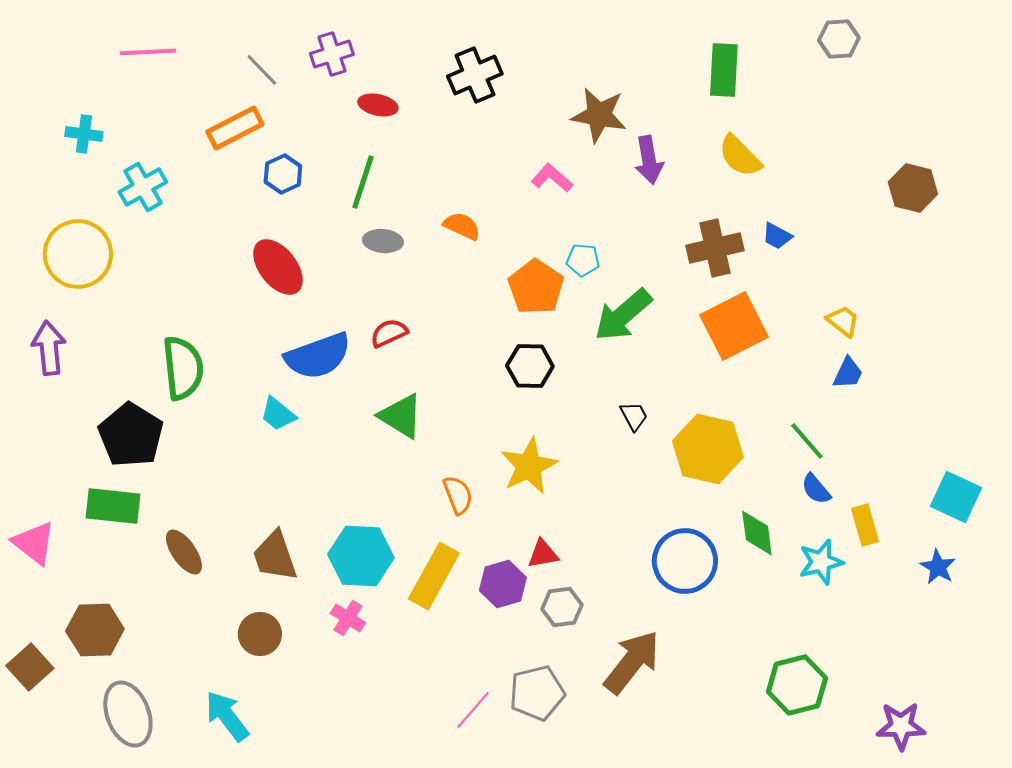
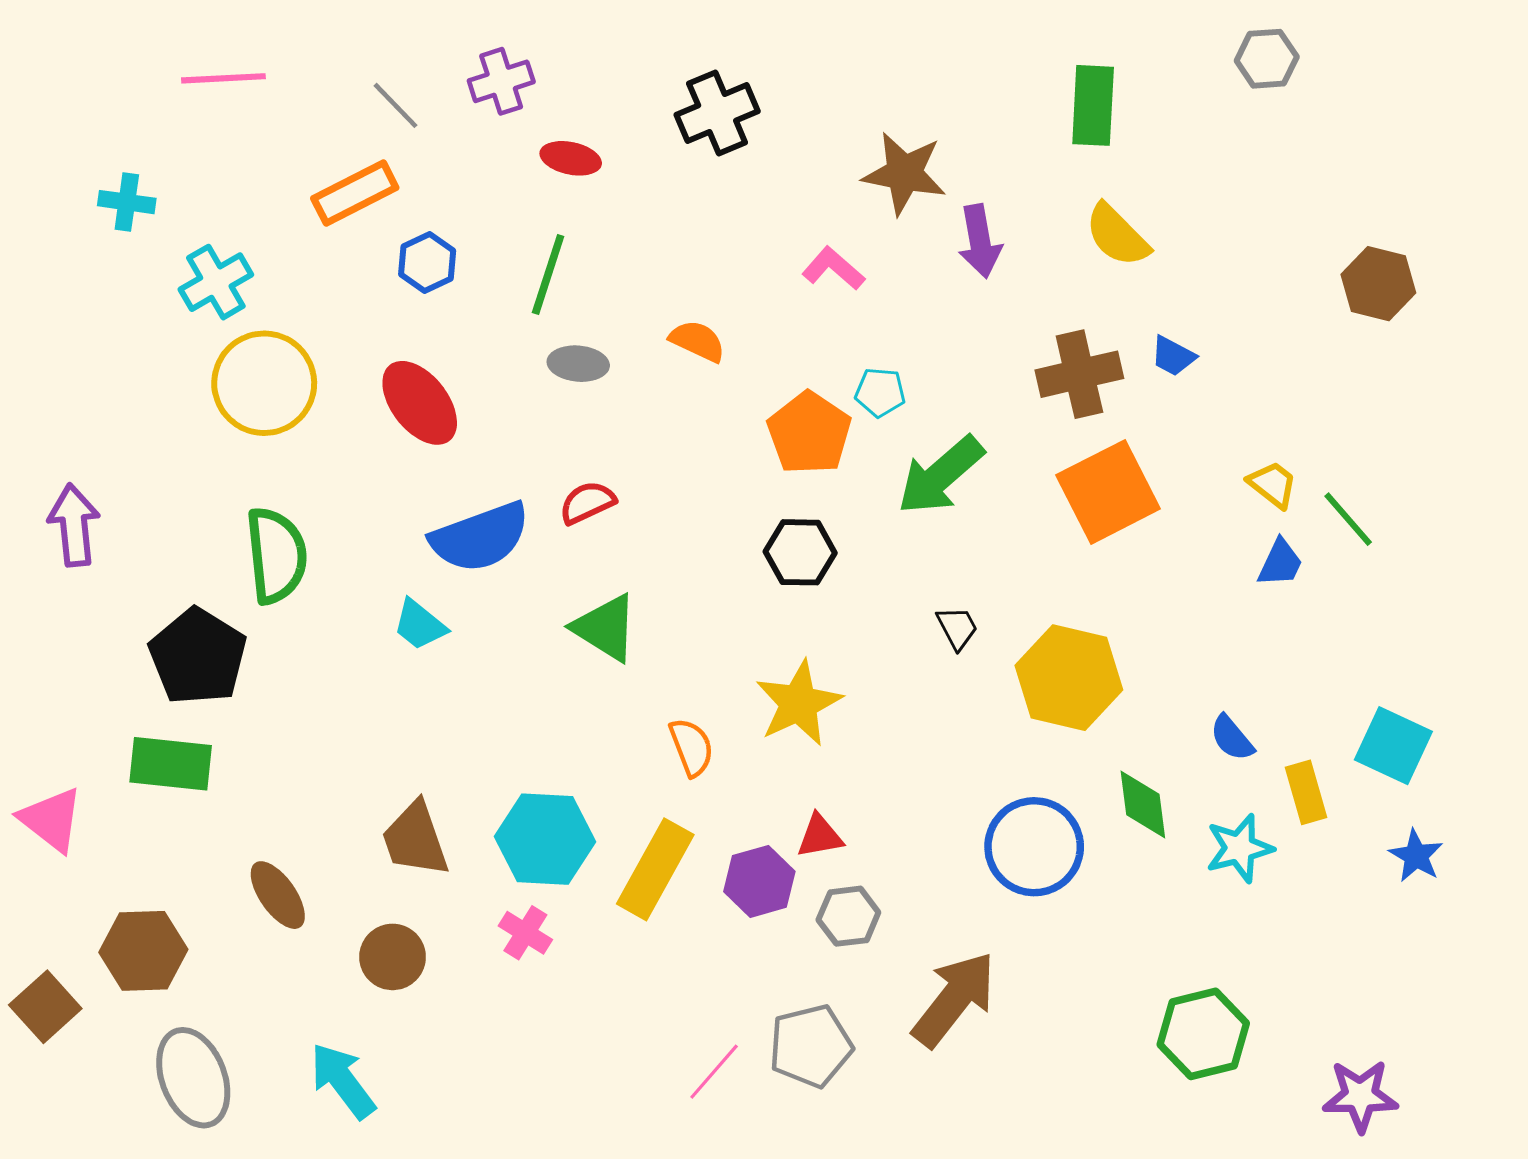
yellow circle: (78, 254) -> (264, 383), moved
green line: (807, 441) -> (1348, 519), moved
cyan square: (956, 497) -> (1393, 746), moved
brown ellipse: (184, 552) -> (278, 895), moved

